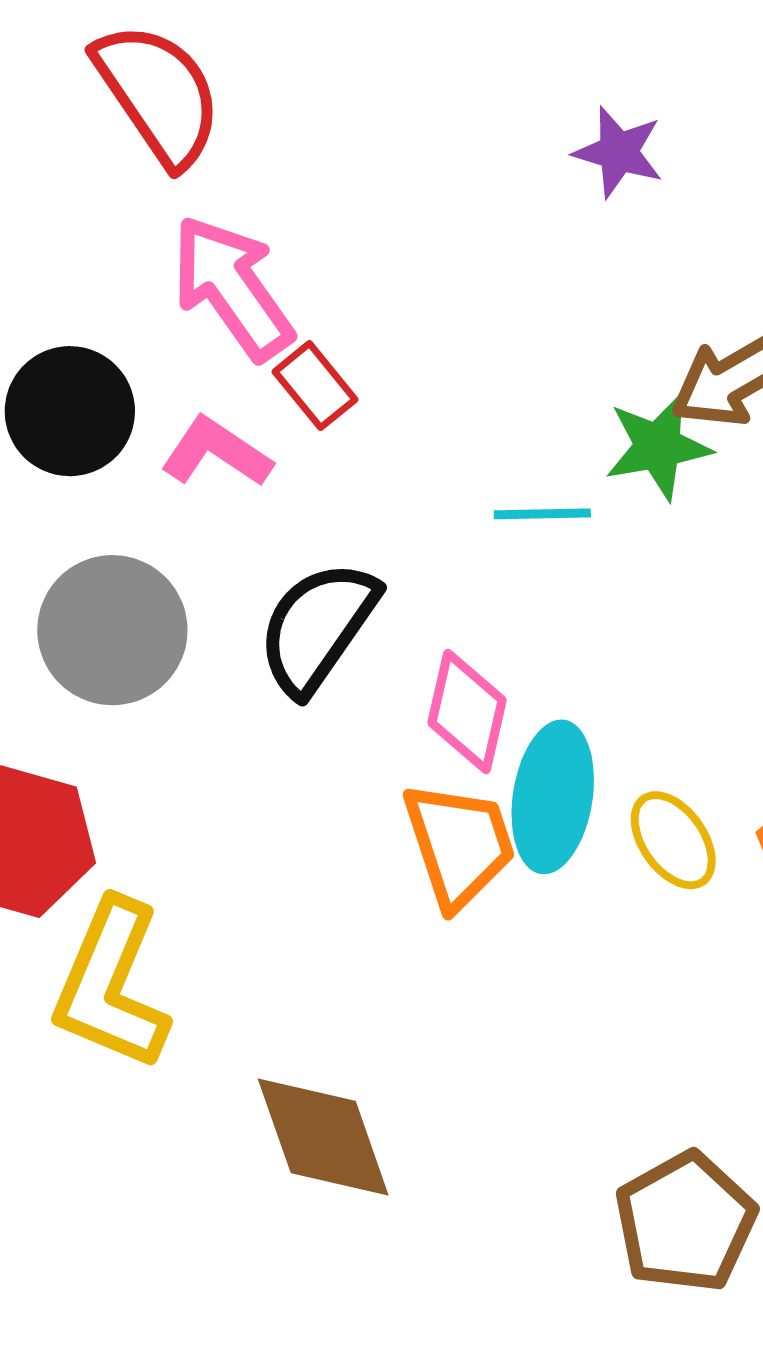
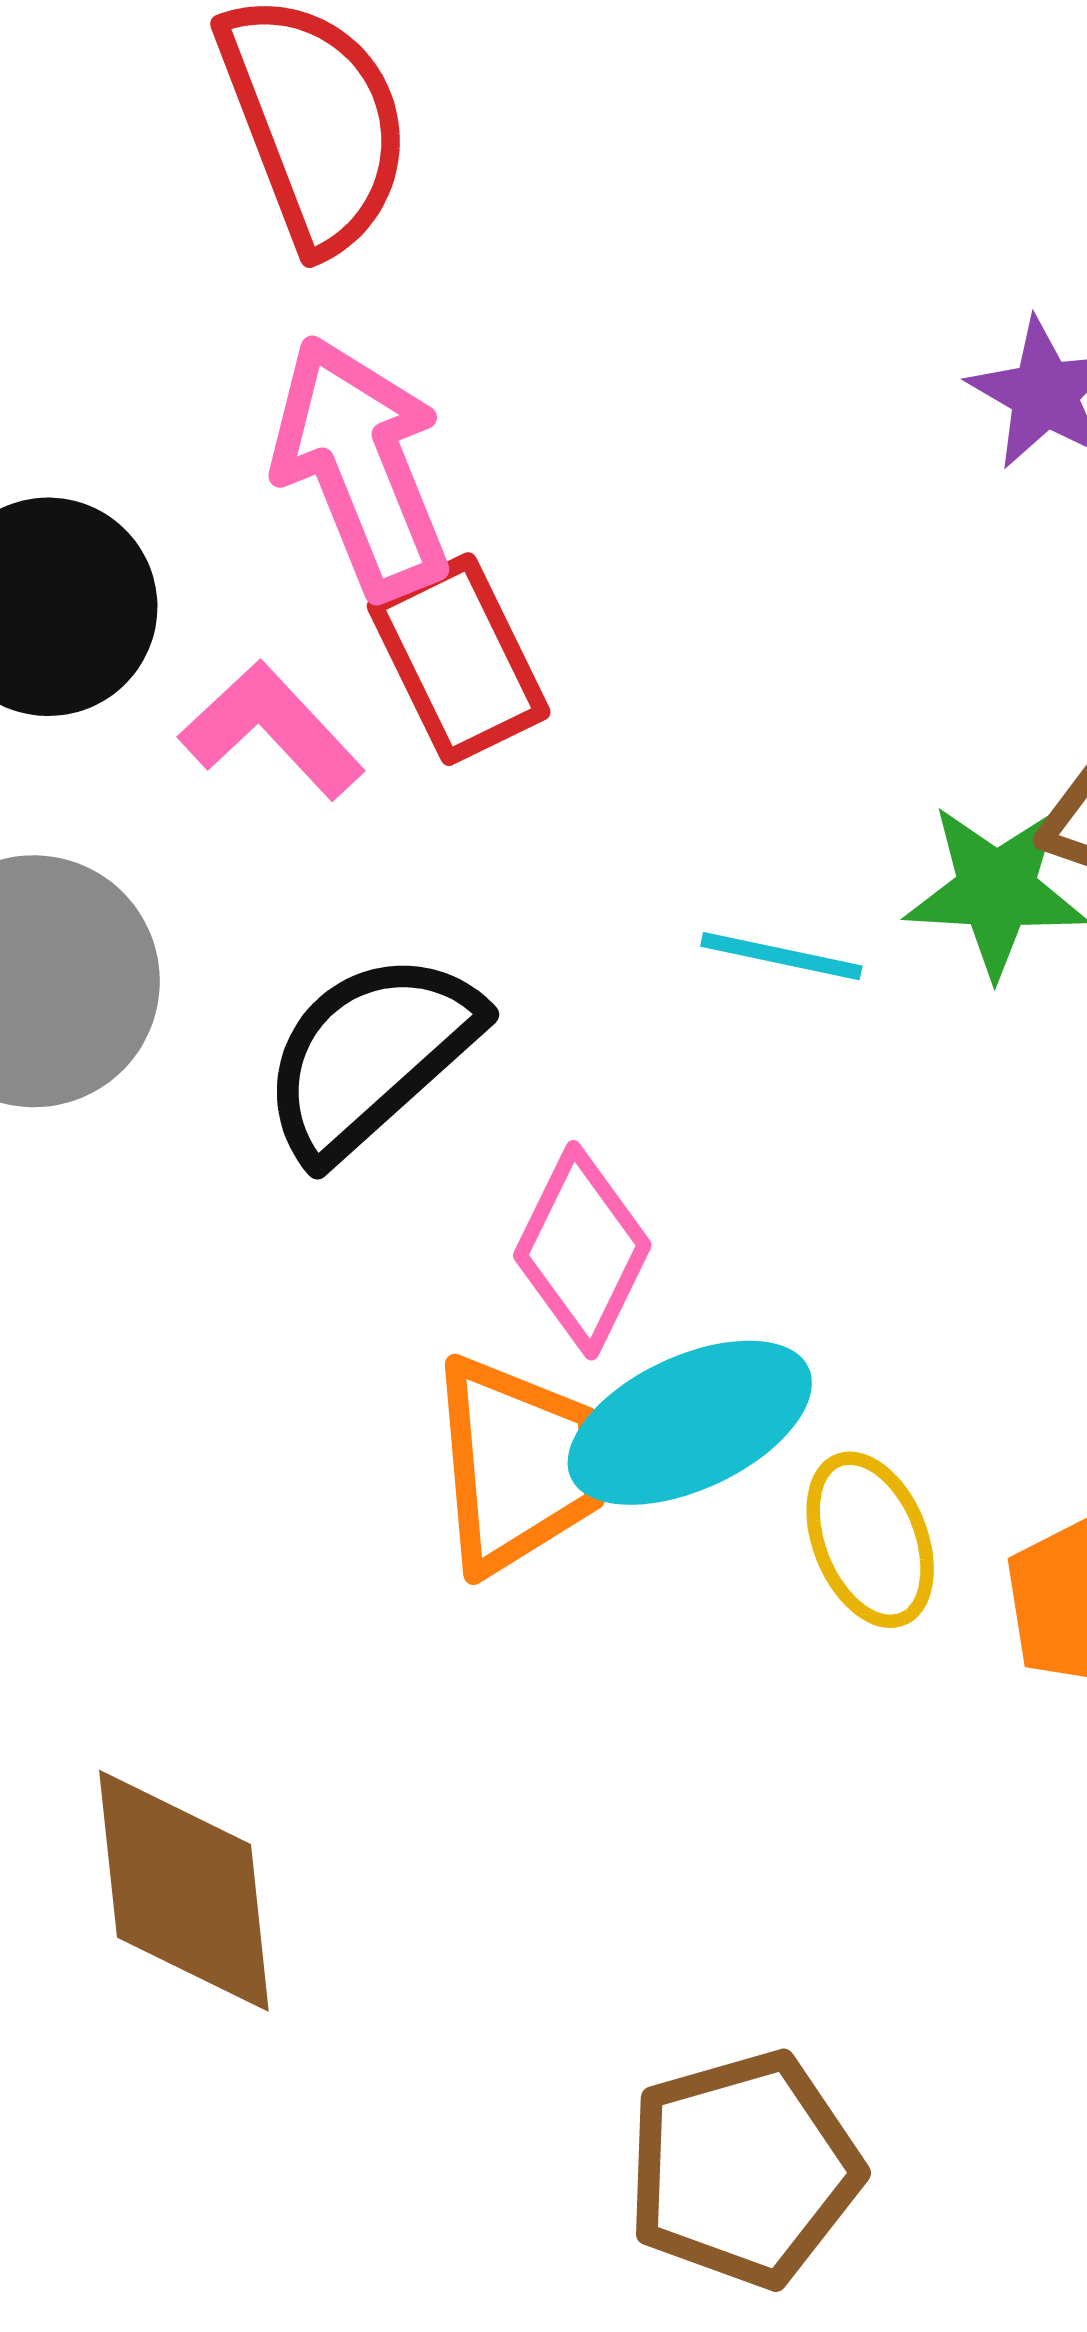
red rectangle: (315, 386) -> (459, 659), size x1.4
cyan ellipse: (553, 797) -> (690, 1423), turned 43

